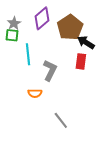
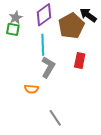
black arrow: (86, 42) -> (88, 15), moved
cyan line: (28, 54) -> (43, 45), moved

